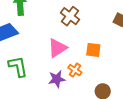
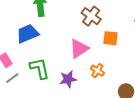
orange square: (93, 50) -> (110, 38), moved
purple star: (57, 79) -> (68, 79), moved

